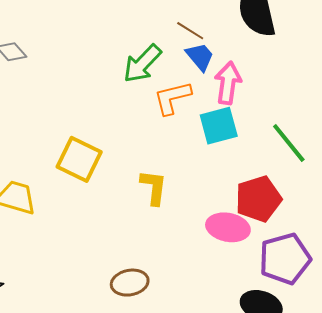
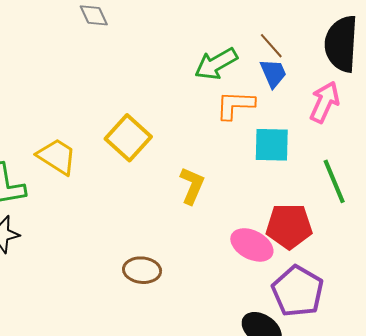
pink arrow: (228, 83) -> (325, 102), moved
purple pentagon: (285, 259) -> (298, 291), turned 30

